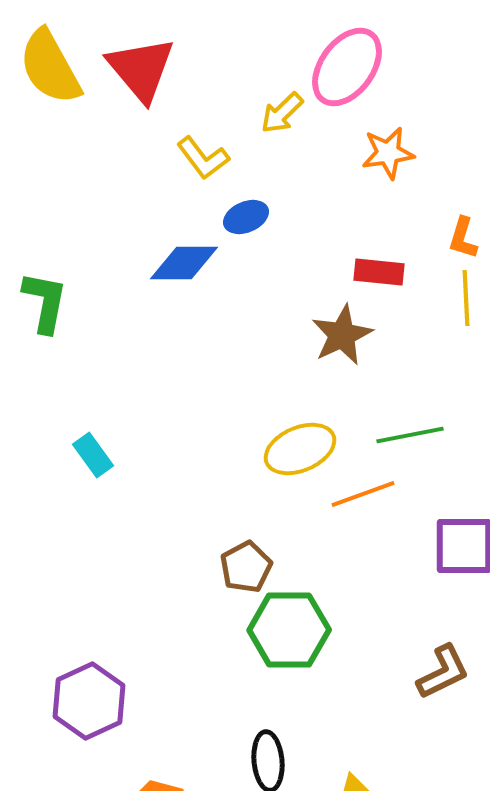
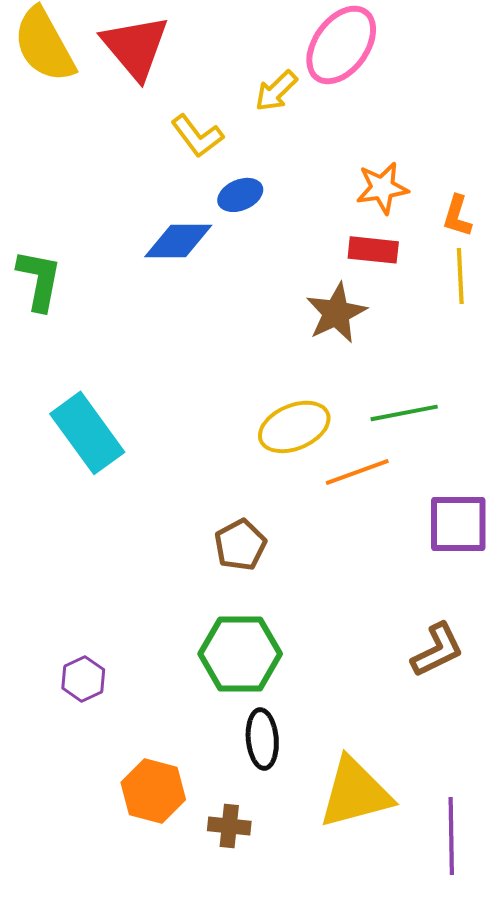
orange star: (388, 153) -> (382, 188), moved
cyan rectangle: (93, 455) -> (87, 433), size x1.8
green hexagon: (289, 630) -> (240, 654), moved
purple hexagon: (89, 701) -> (83, 679), size x0.6

